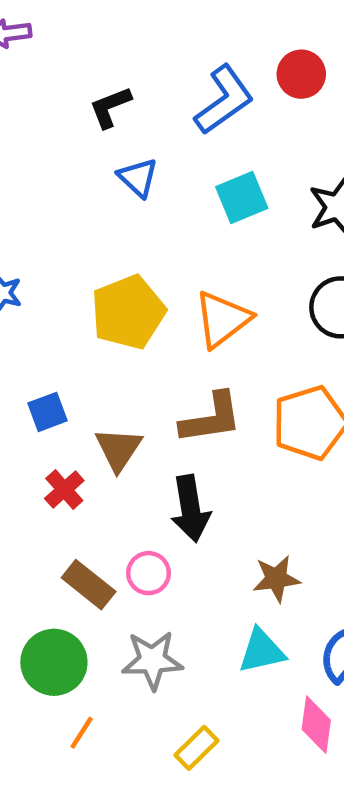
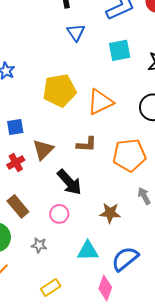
brown L-shape: (211, 418) -> (86, 144), size x0.7
black arrow: (190, 509) -> (69, 182), turned -44
pink circle: (149, 573) -> (59, 214), moved
brown star: (276, 579) -> (110, 213), moved
gray star: (152, 660) -> (39, 245), size x0.6

